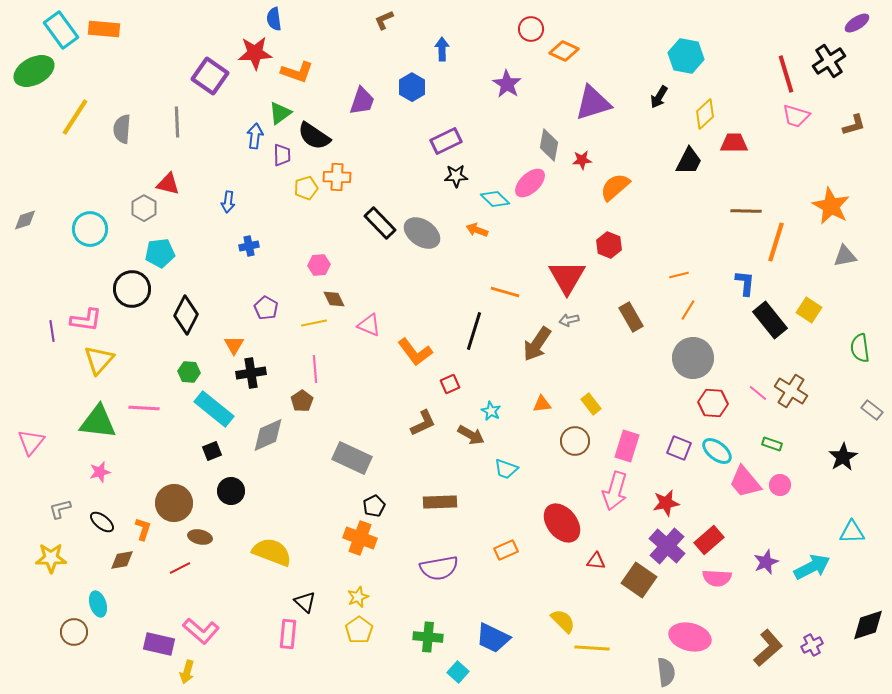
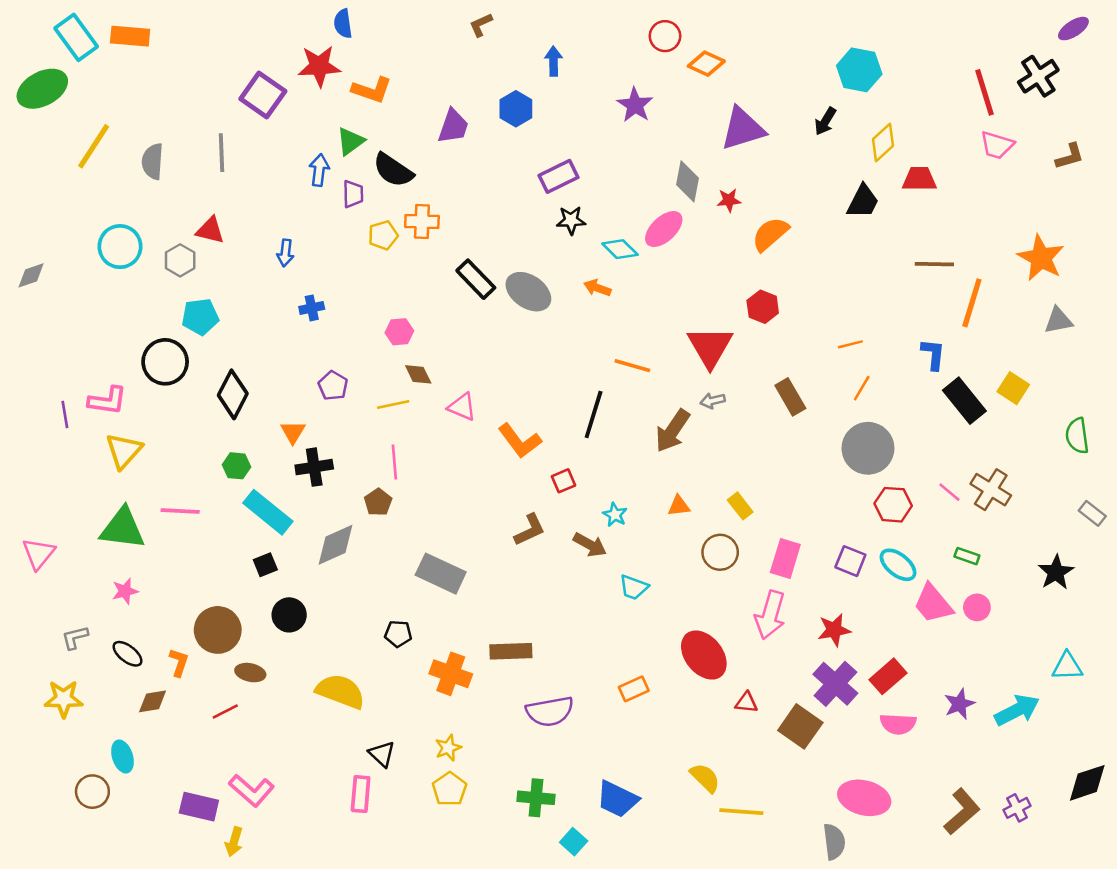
cyan circle: (90, 229) -> (120, 247), moved
brown rectangle: (440, 502) -> (511, 651), moved
black pentagon: (374, 506) -> (398, 634), moved, turned 30

